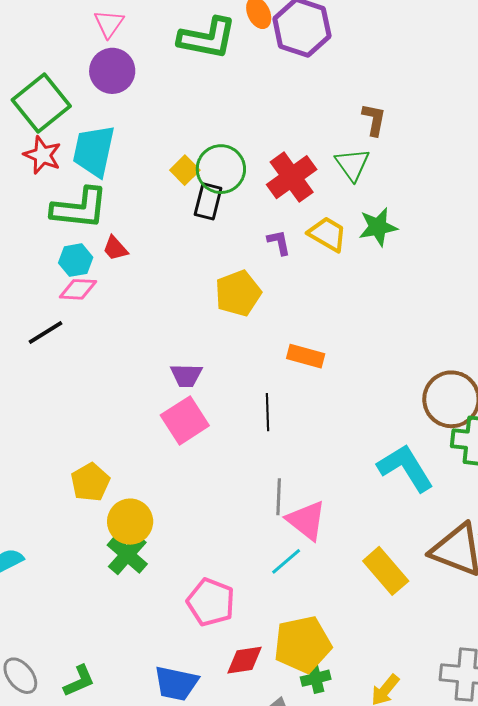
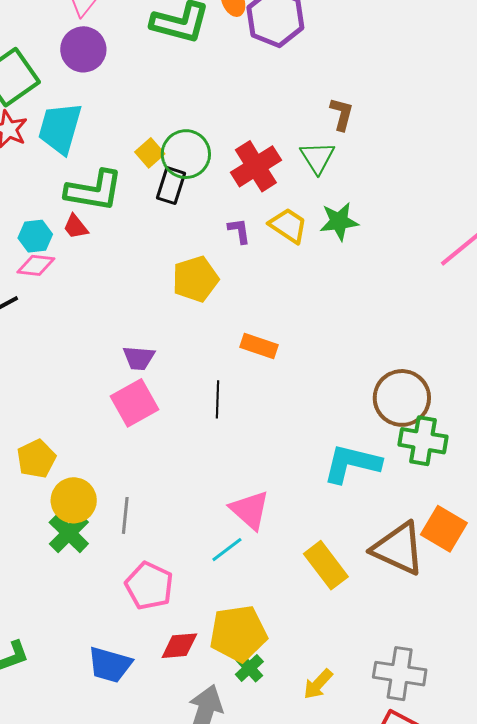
green L-shape: (80, 208) -> (94, 191), moved
cyan L-shape: (406, 468) -> (352, 464), turned -48
gray line: (279, 497) -> (125, 515), moved
green cross: (316, 678) -> (249, 668), turned -32

